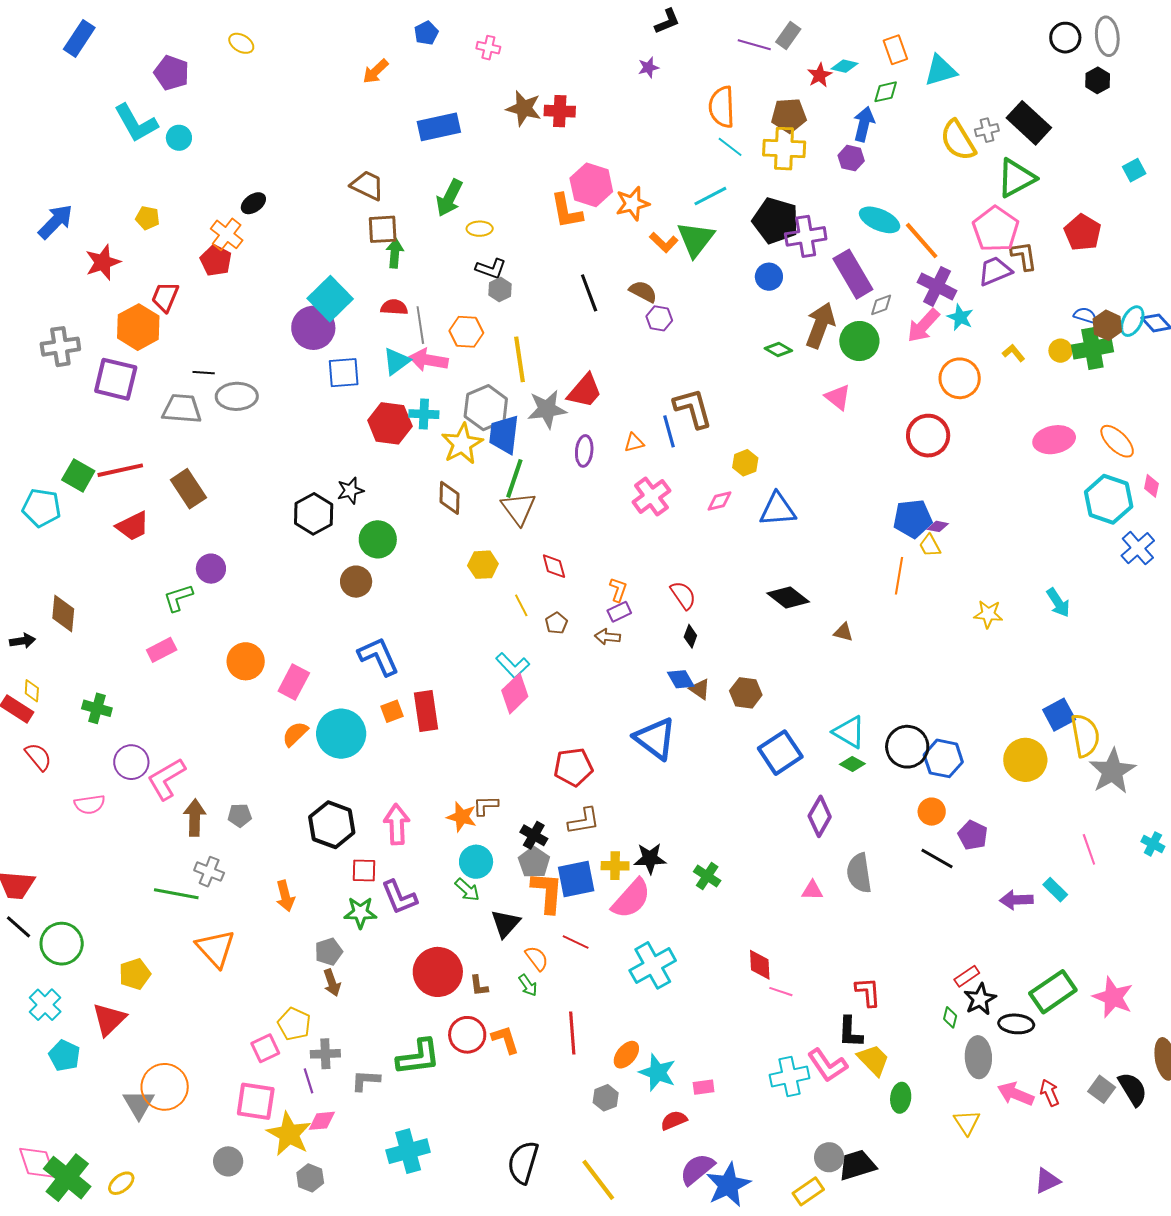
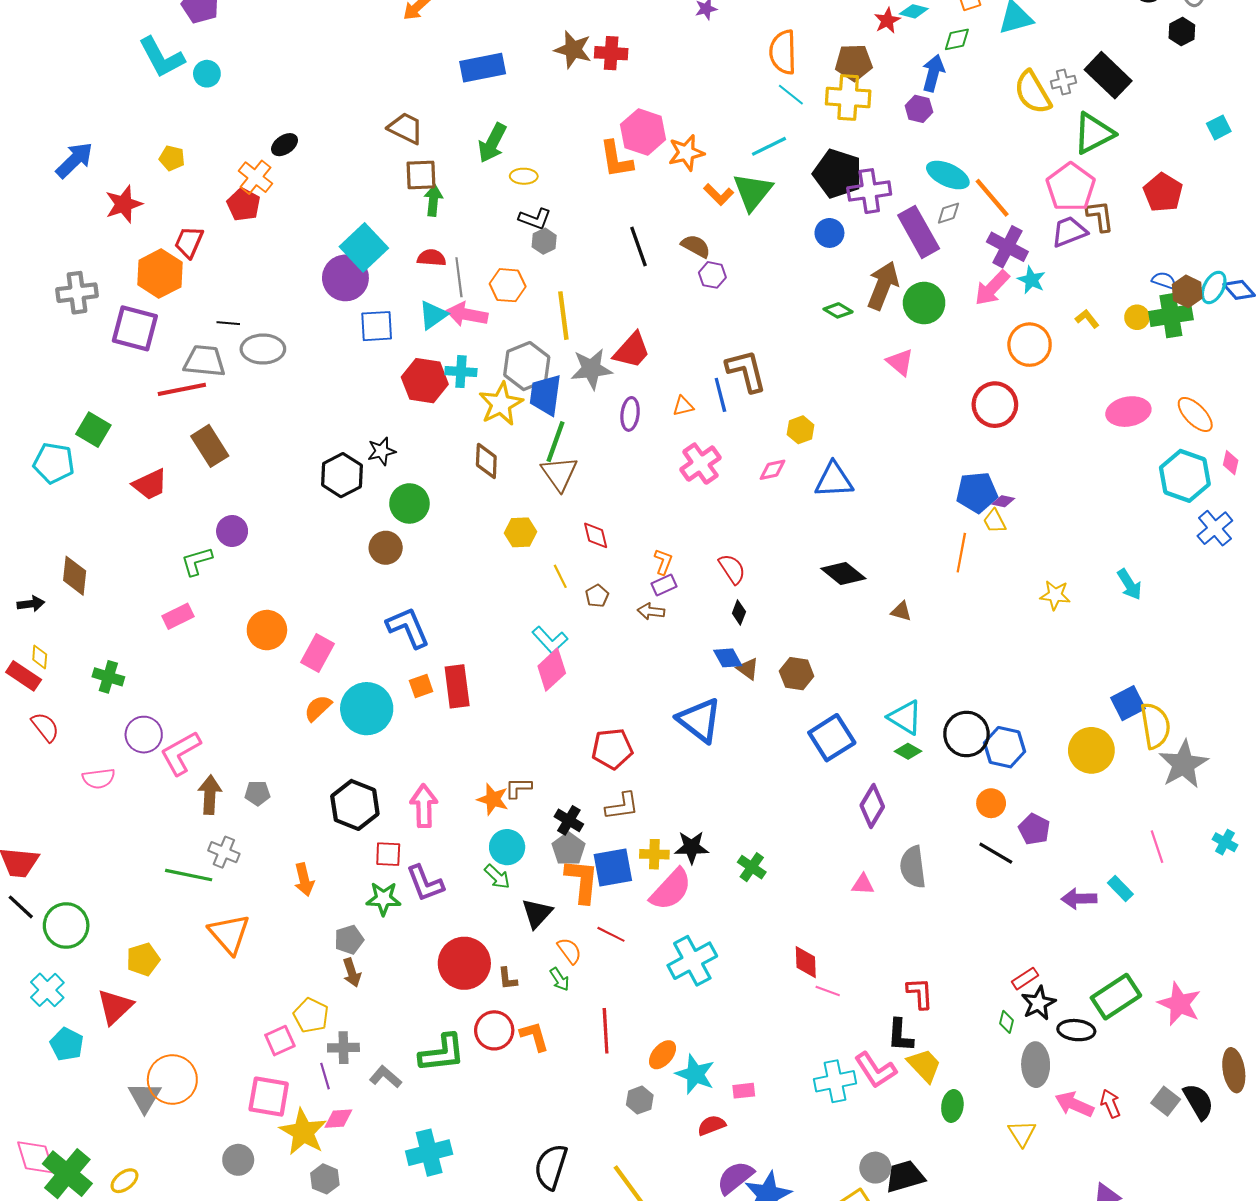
gray diamond: (881, 305) -> (948, 213), moved
red line: (120, 470) -> (182, 389), moved
gray L-shape: (366, 1080) -> (386, 1077), turned 36

